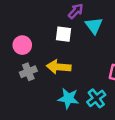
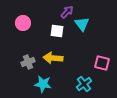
pink circle: (22, 45) -> (23, 23), moved
cyan star: (68, 98) -> (43, 84), moved

